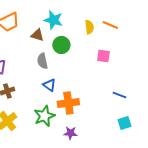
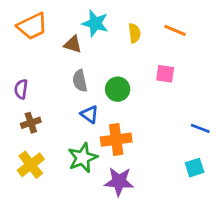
yellow semicircle: (89, 27) -> (134, 33), moved
green circle: (61, 45) -> (118, 89), moved
blue line: (119, 95) -> (200, 128), moved
purple star: (70, 133) -> (119, 182), size x1.5

